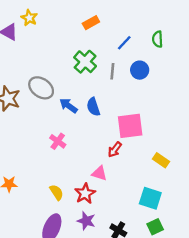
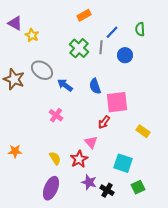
yellow star: (29, 18) -> (32, 35), moved
gray line: (112, 71) -> (101, 47), moved
blue semicircle: (93, 107) -> (95, 86), moved
pink triangle: (99, 173) -> (91, 142), turned 32
cyan square: (150, 198) -> (123, 163), moved
purple star: (86, 221) -> (89, 182), moved

